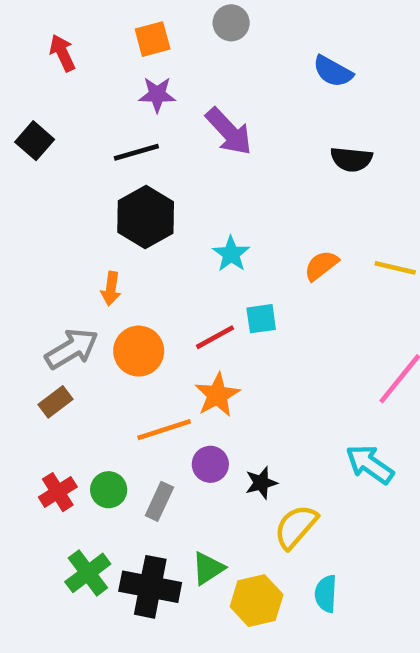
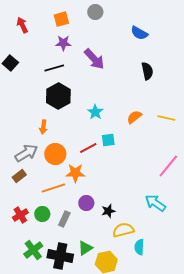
black semicircle: (351, 159) -> (147, 71), turned -108
orange star: (217, 395) -> (75, 173), moved, turned 30
orange line: (164, 430) -> (53, 188), moved
yellow semicircle: (296, 527) -> (123, 230), turned 35
cyan semicircle: (326, 594) -> (139, 247), moved

